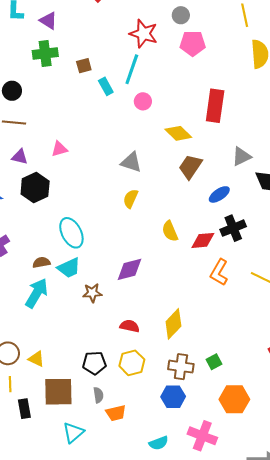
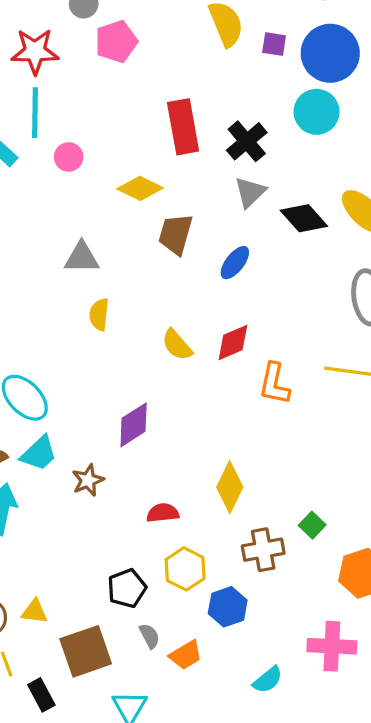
black cross: (233, 228) -> (247, 141), moved
blue hexagon: (173, 397) -> (228, 607), moved

